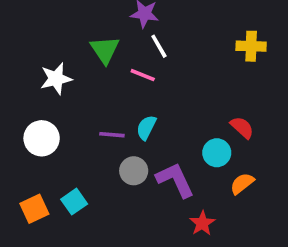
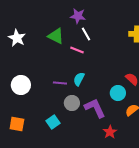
green triangle: (105, 50) -> (56, 36), turned -30
white star: (56, 79) -> (17, 38), moved, turned -30
cyan square: (74, 202) -> (53, 122), moved
orange square: (34, 209) -> (17, 124), turned 35

